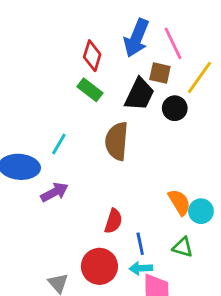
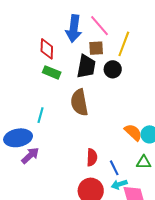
purple arrow: (55, 192) -> (30, 156), moved

